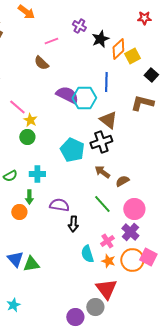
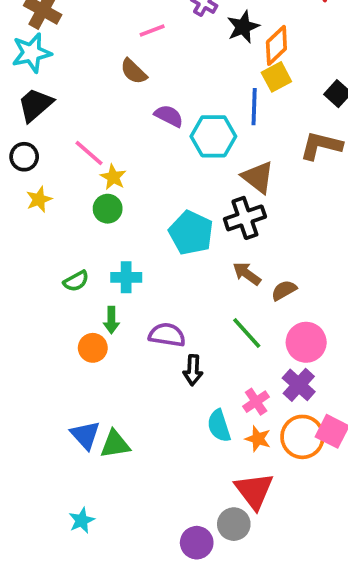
yellow square: (132, 56) -> (276, 77), moved
purple semicircle: (67, 95) -> (169, 116), moved, size x0.7

